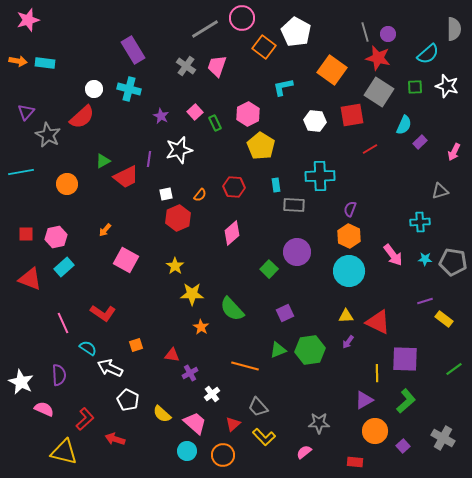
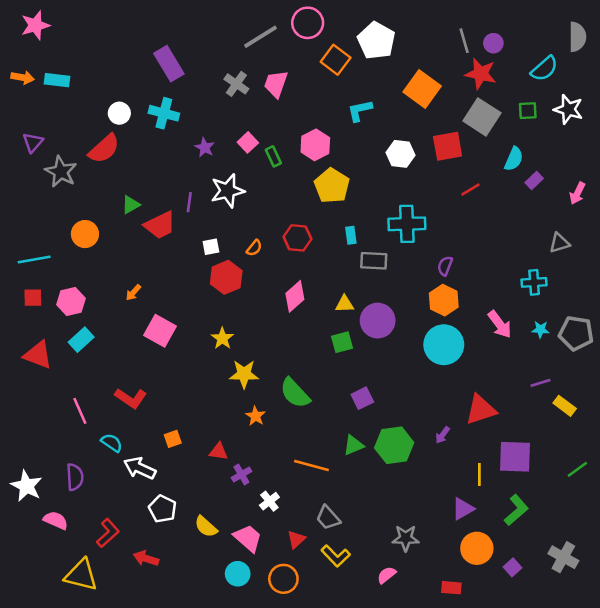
cyan line: (21, 172) -> (34, 259), moved
green square: (269, 269) -> (342, 342), turned 30
yellow triangle: (346, 316) -> (345, 304), moved
red triangle: (378, 322) -> (481, 410), turned -44

